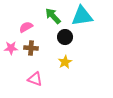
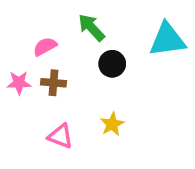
cyan triangle: (82, 16) -> (167, 40), moved
yellow star: (65, 62) -> (112, 124), moved

